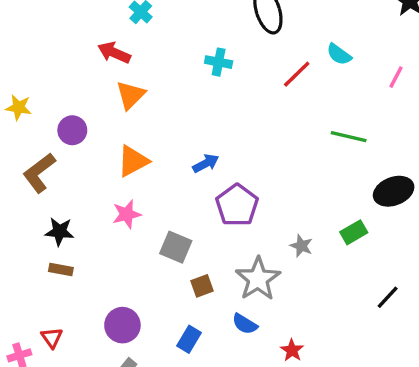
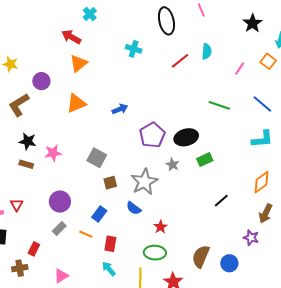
cyan semicircle: (339, 54) -> (207, 51), turned -126
green line: (349, 137) -> (219, 105), moved
black ellipse: (394, 191) -> (186, 137), moved
purple pentagon: (237, 205) -> (152, 135), moved
pink star: (127, 214) -> (53, 153), moved

